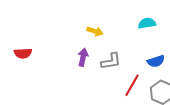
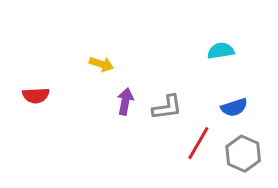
yellow arrow: (95, 31) -> (101, 64), moved

